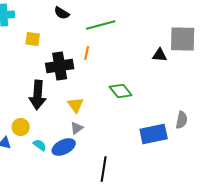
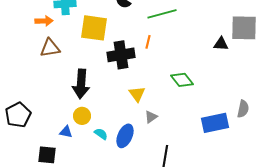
yellow square: (33, 39) -> (94, 28), size x1.8
black arrow: (38, 95) -> (81, 84), moved
gray triangle: (77, 128) -> (151, 117), moved
blue ellipse: (64, 147) -> (125, 136), turned -40

